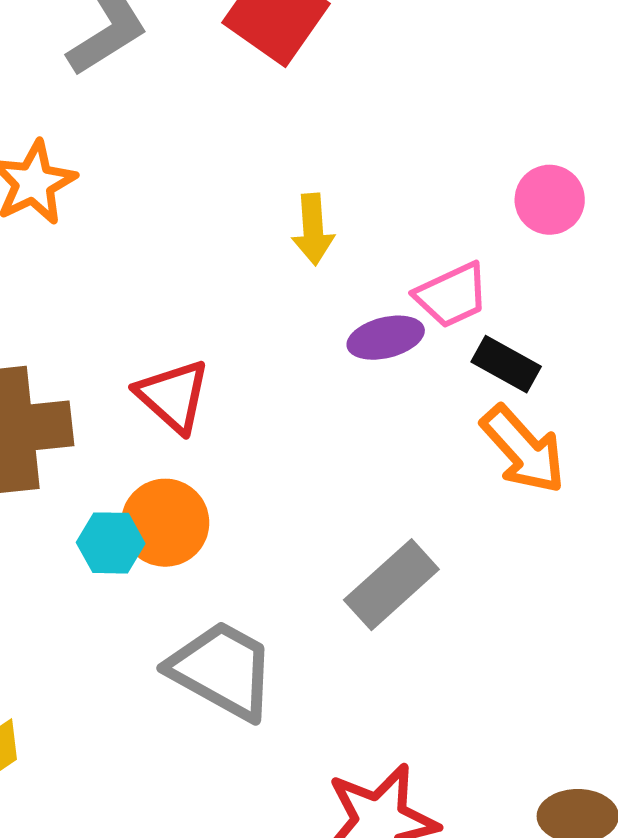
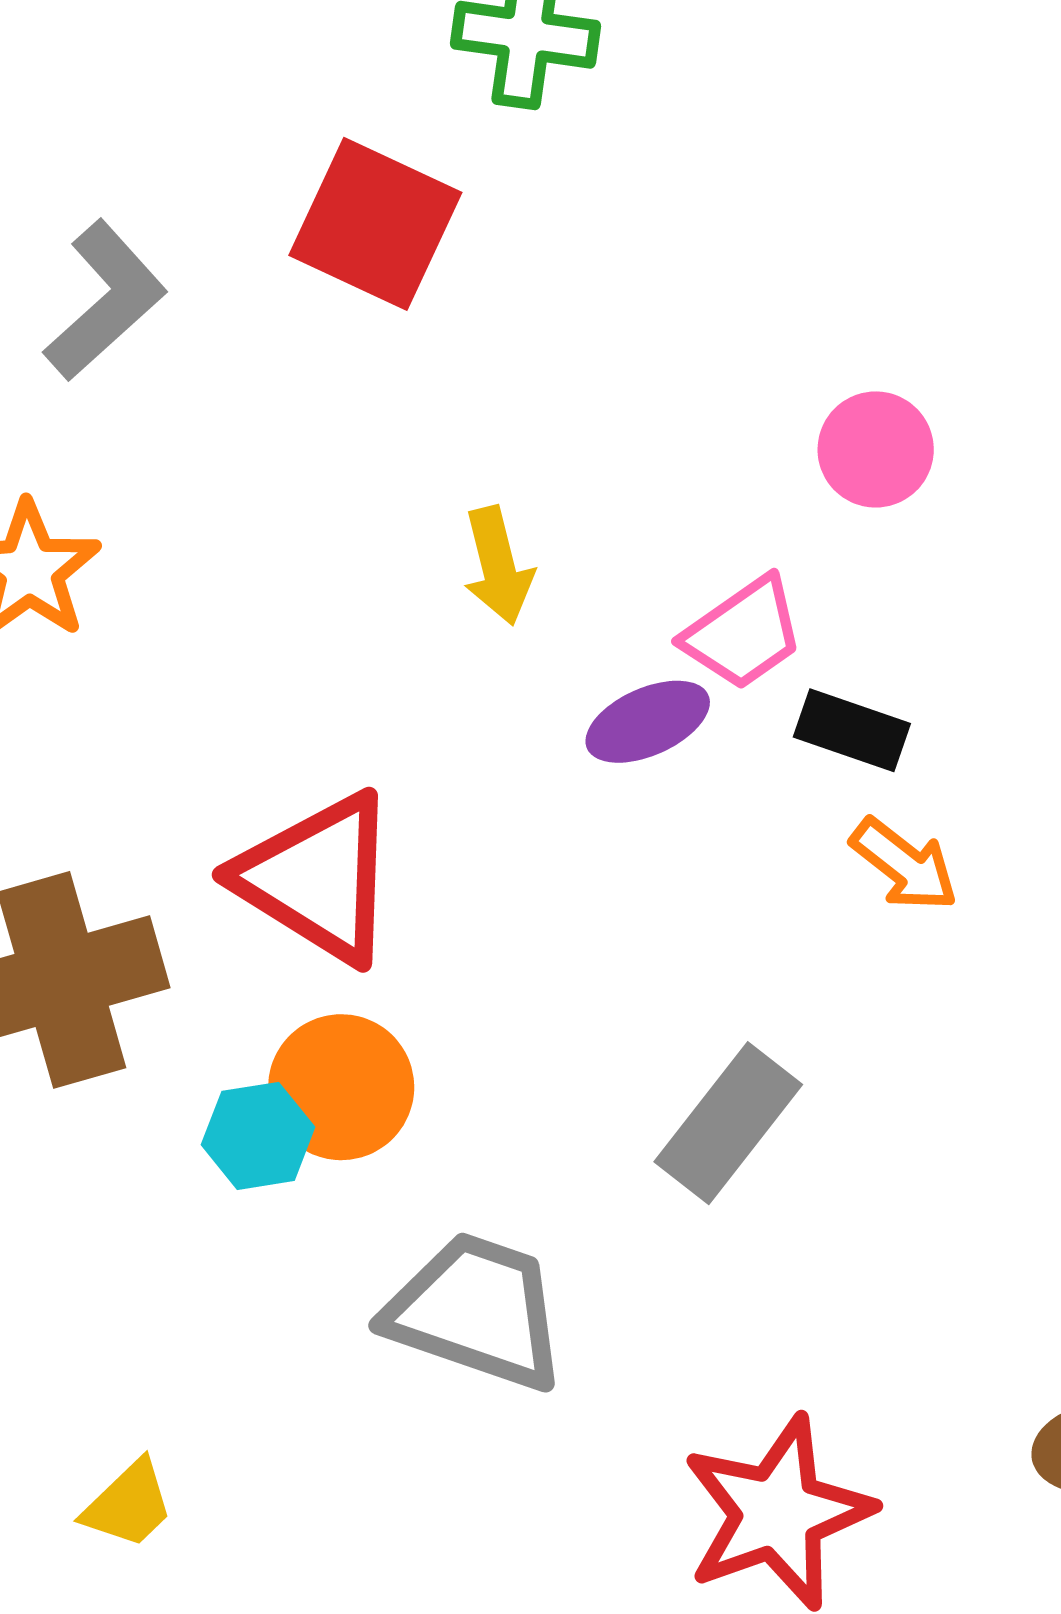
red triangle: (173, 396) -> (318, 878), size x1.4
orange arrow: (523, 449) -> (904, 865), size x0.7

